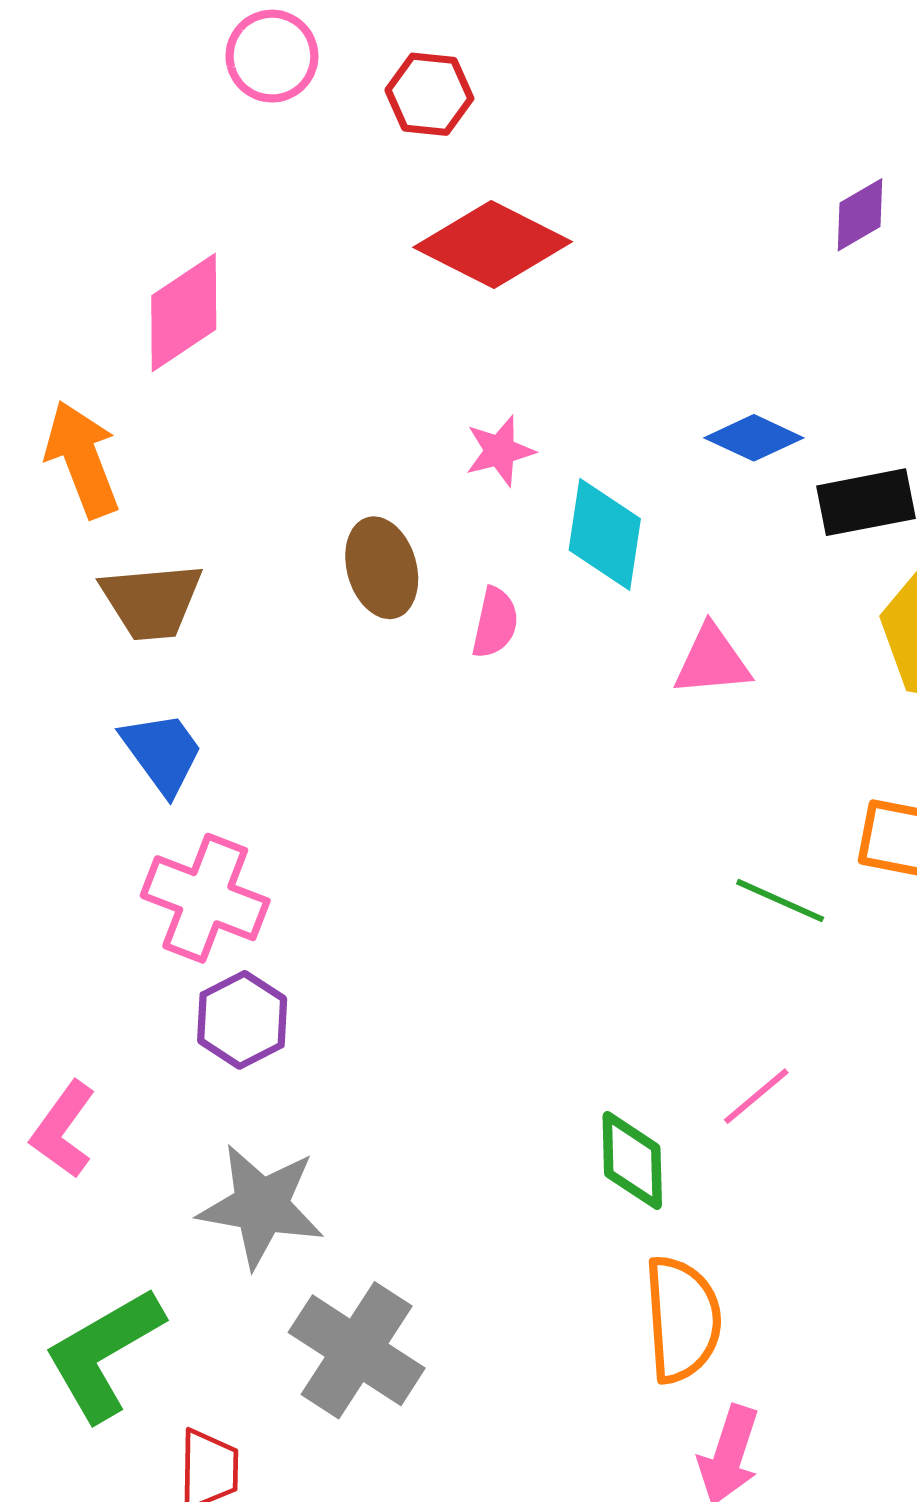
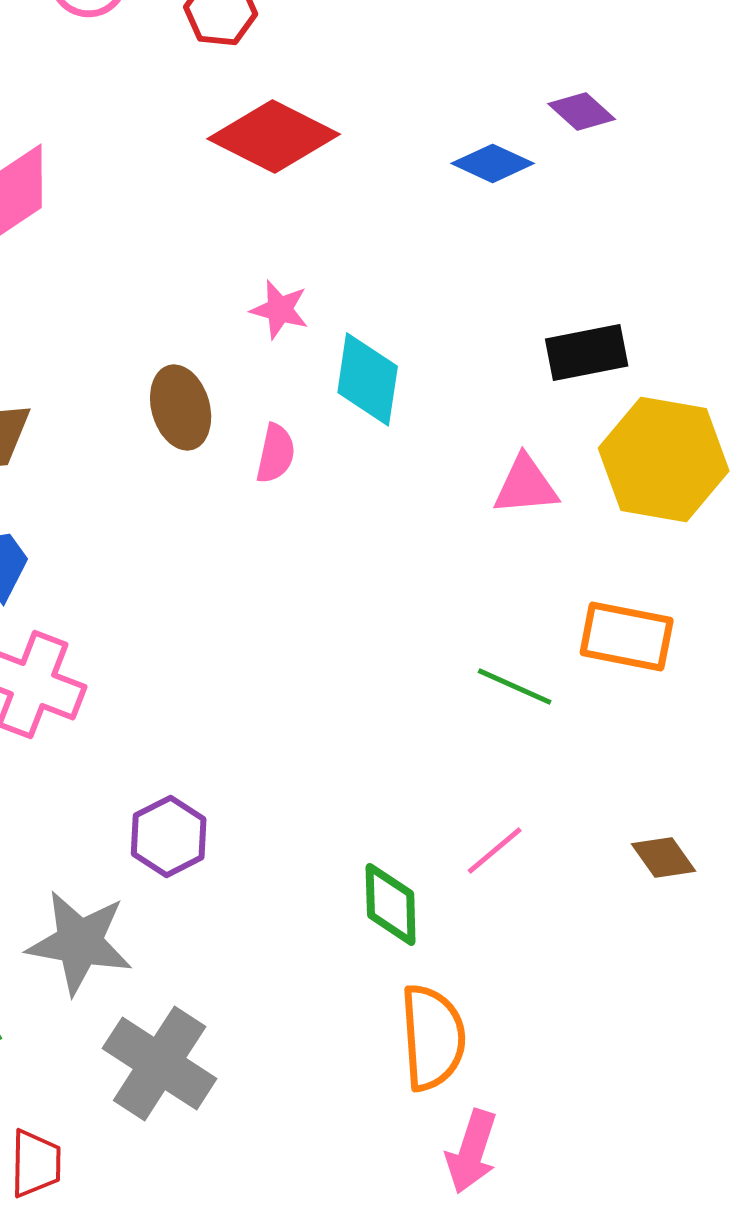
purple diamond: (860, 215) -> (582, 111), turned 72
blue diamond: (754, 438) -> (493, 163), moved
pink star: (500, 451) -> (280, 309), turned 30
pink triangle: (712, 661) -> (526, 485), moved
purple hexagon: (242, 1020) -> (169, 836), moved

